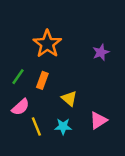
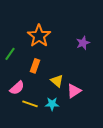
green line: (18, 77) -> (10, 54), moved
pink triangle: (98, 120) -> (74, 91), moved
yellow line: (36, 127) -> (30, 104), turned -49

